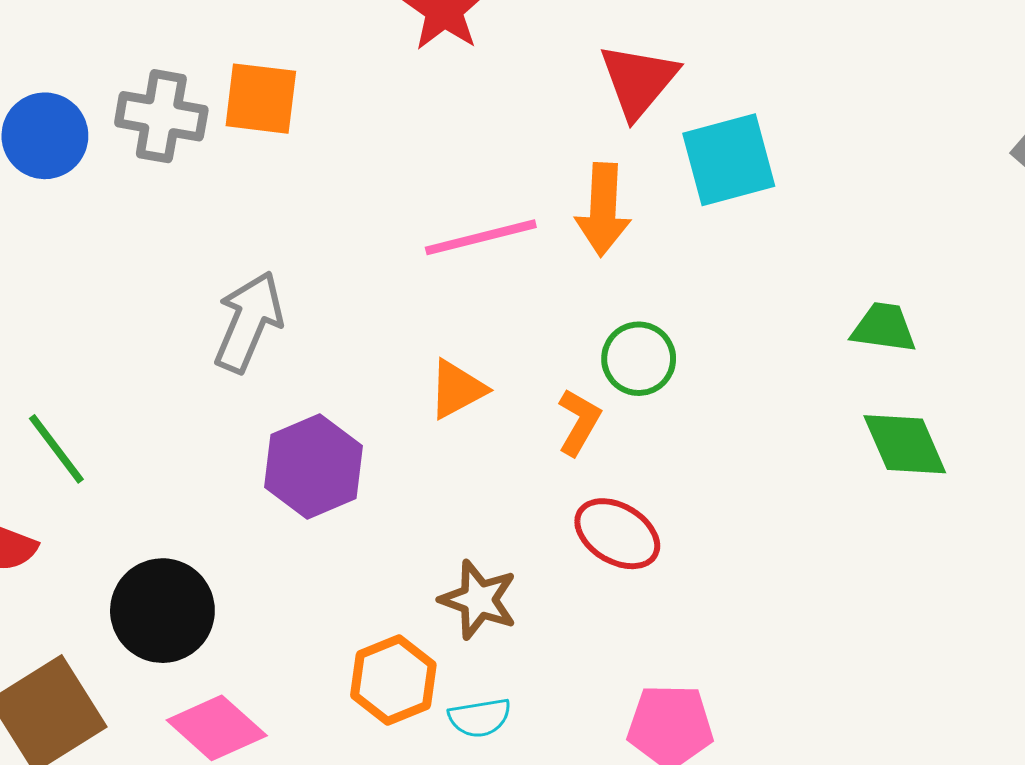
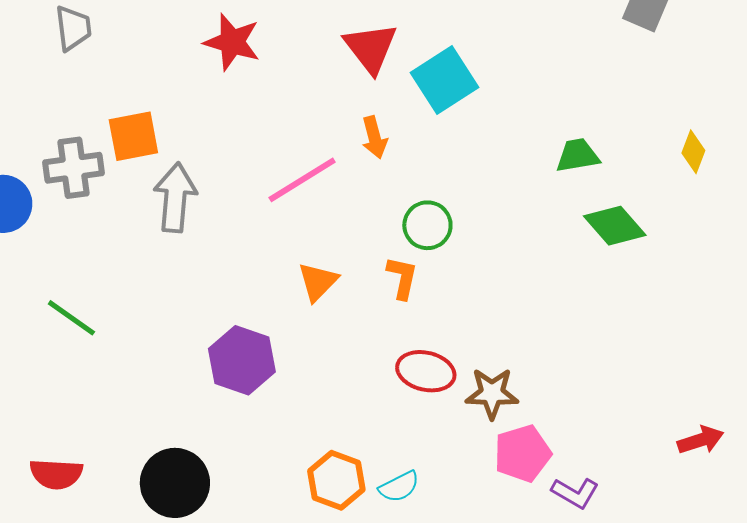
orange arrow: (603, 210) -> (374, 137), size x0.7
gray arrow: (248, 322) -> (175, 198), moved
green line: (56, 449) -> (71, 318), moved
red ellipse: (617, 534) -> (426, 371), moved
brown star: (479, 600) -> (492, 393), moved

